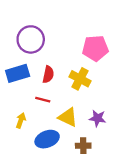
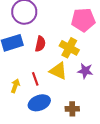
red line: (43, 100) -> (35, 79), moved, turned 56
yellow triangle: (68, 117) -> (58, 71), moved
purple star: (97, 118) -> (85, 71), moved

